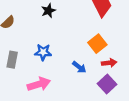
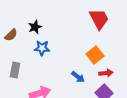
black star: (48, 11) -> (35, 27), moved
blue star: (43, 52) -> (42, 48), moved

